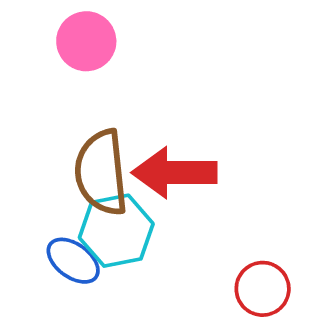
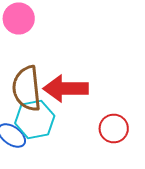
red circle: (263, 289) -> (114, 128), moved

